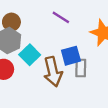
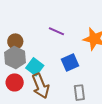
gray rectangle: (81, 68) -> (79, 93), moved
brown arrow: (53, 72) -> (41, 86), moved

